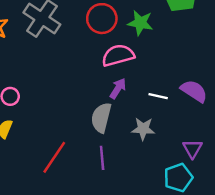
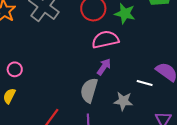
white line: (158, 96) -> (145, 83), moved

